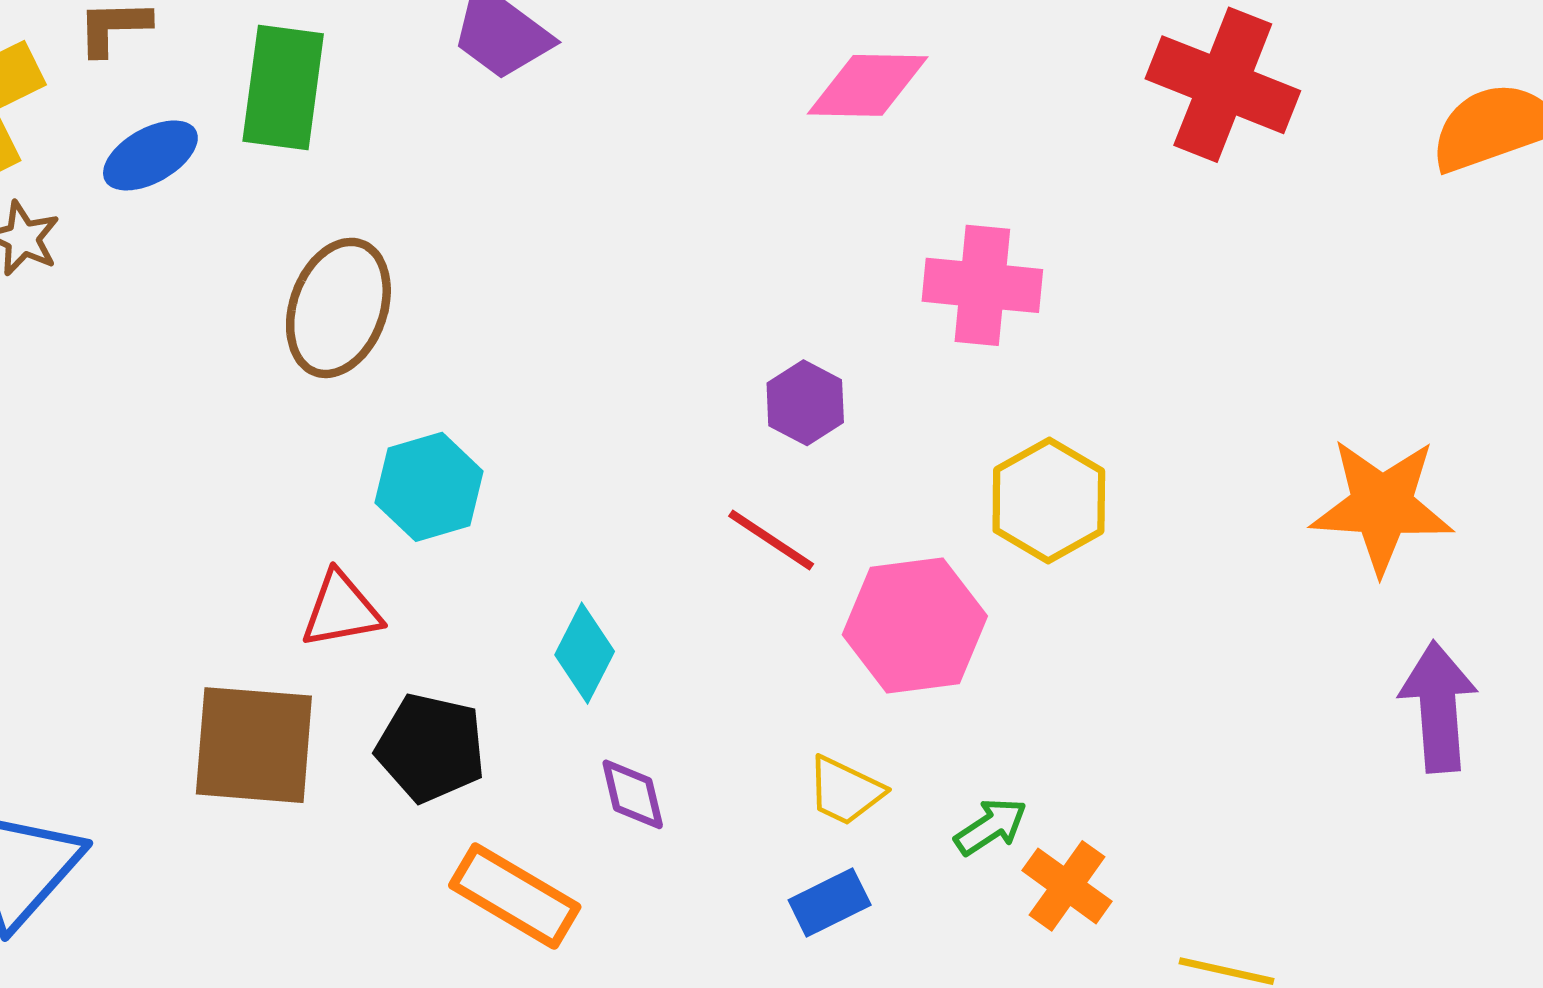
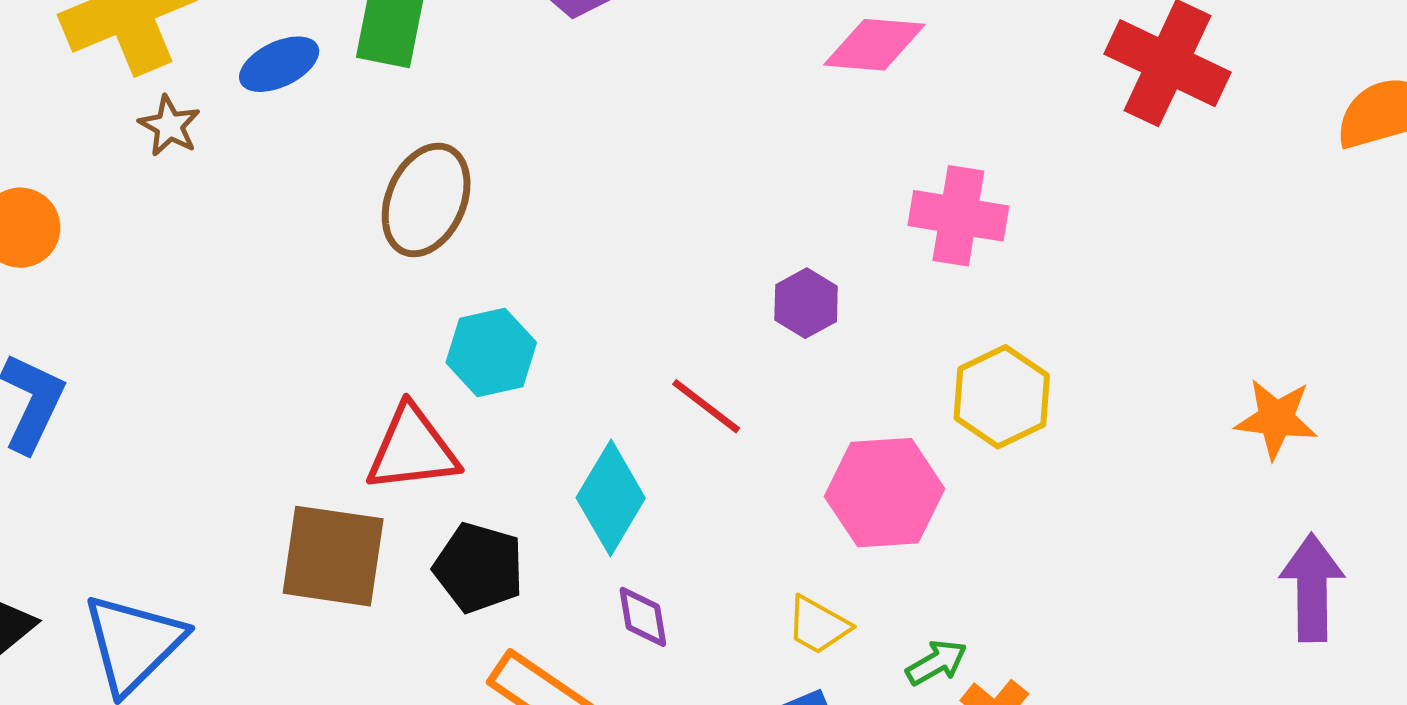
orange star: (1382, 506) -> (1276, 419), size x0.7
red line: (771, 540) -> (706, 406), moved
red triangle: (341, 610) -> (412, 449), size x1.4
cyan diamond: (585, 653) -> (611, 498), size x1.4

